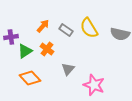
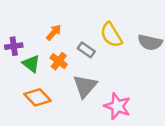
gray rectangle: (66, 30) -> (86, 50), moved
green triangle: (25, 51) -> (31, 64), turned -49
gray triangle: (68, 69) -> (85, 86), size x1.5

